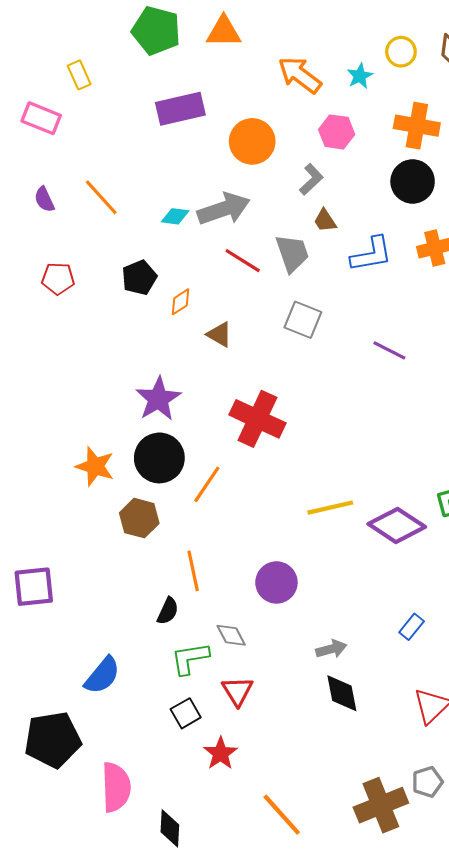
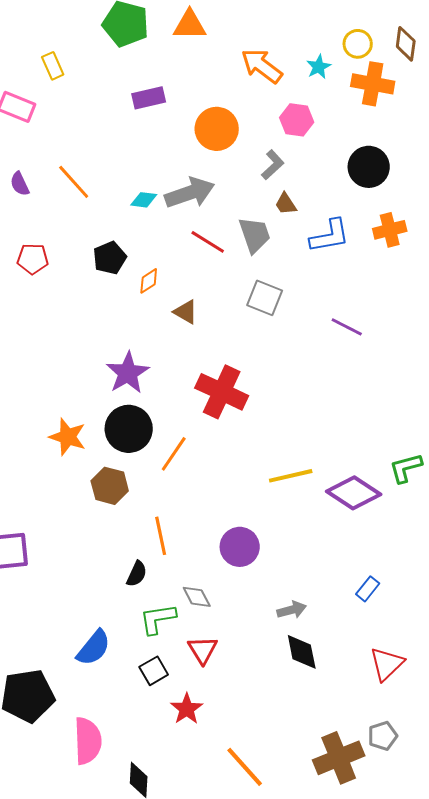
purple rectangle: (180, 109) -> (149, 98), size x0.7
orange cross: (417, 126) -> (373, 84), moved
blue semicircle: (102, 675) -> (94, 648), moved

